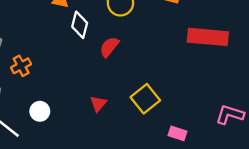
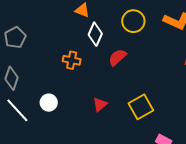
orange cross: (21, 66) -> (72, 60), moved, turned 30

